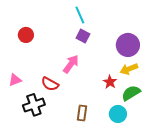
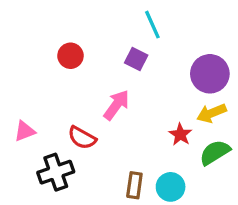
cyan line: (80, 15) -> (152, 25), moved
red circle: (26, 35) -> (71, 56), moved
cyan circle: (118, 114) -> (171, 187), moved

